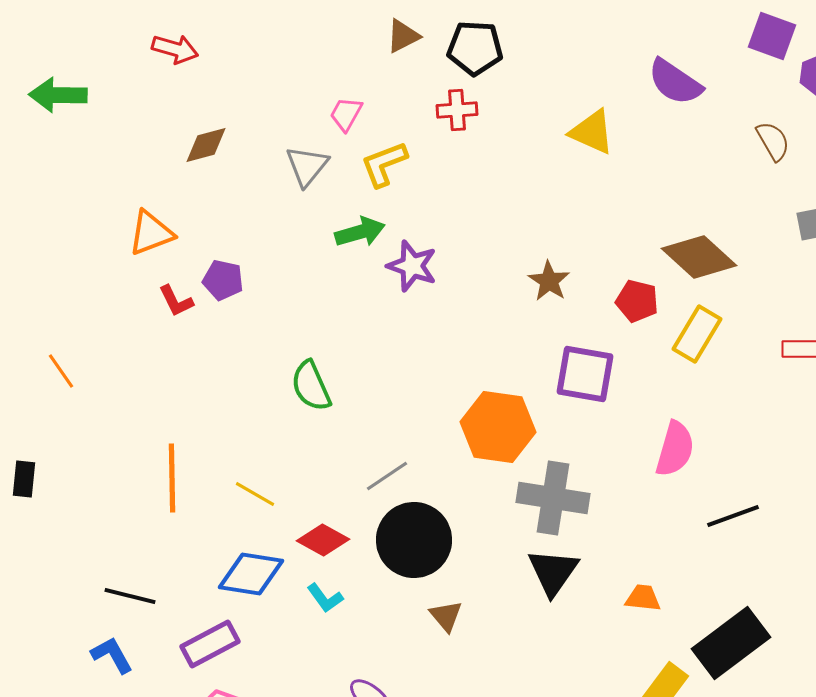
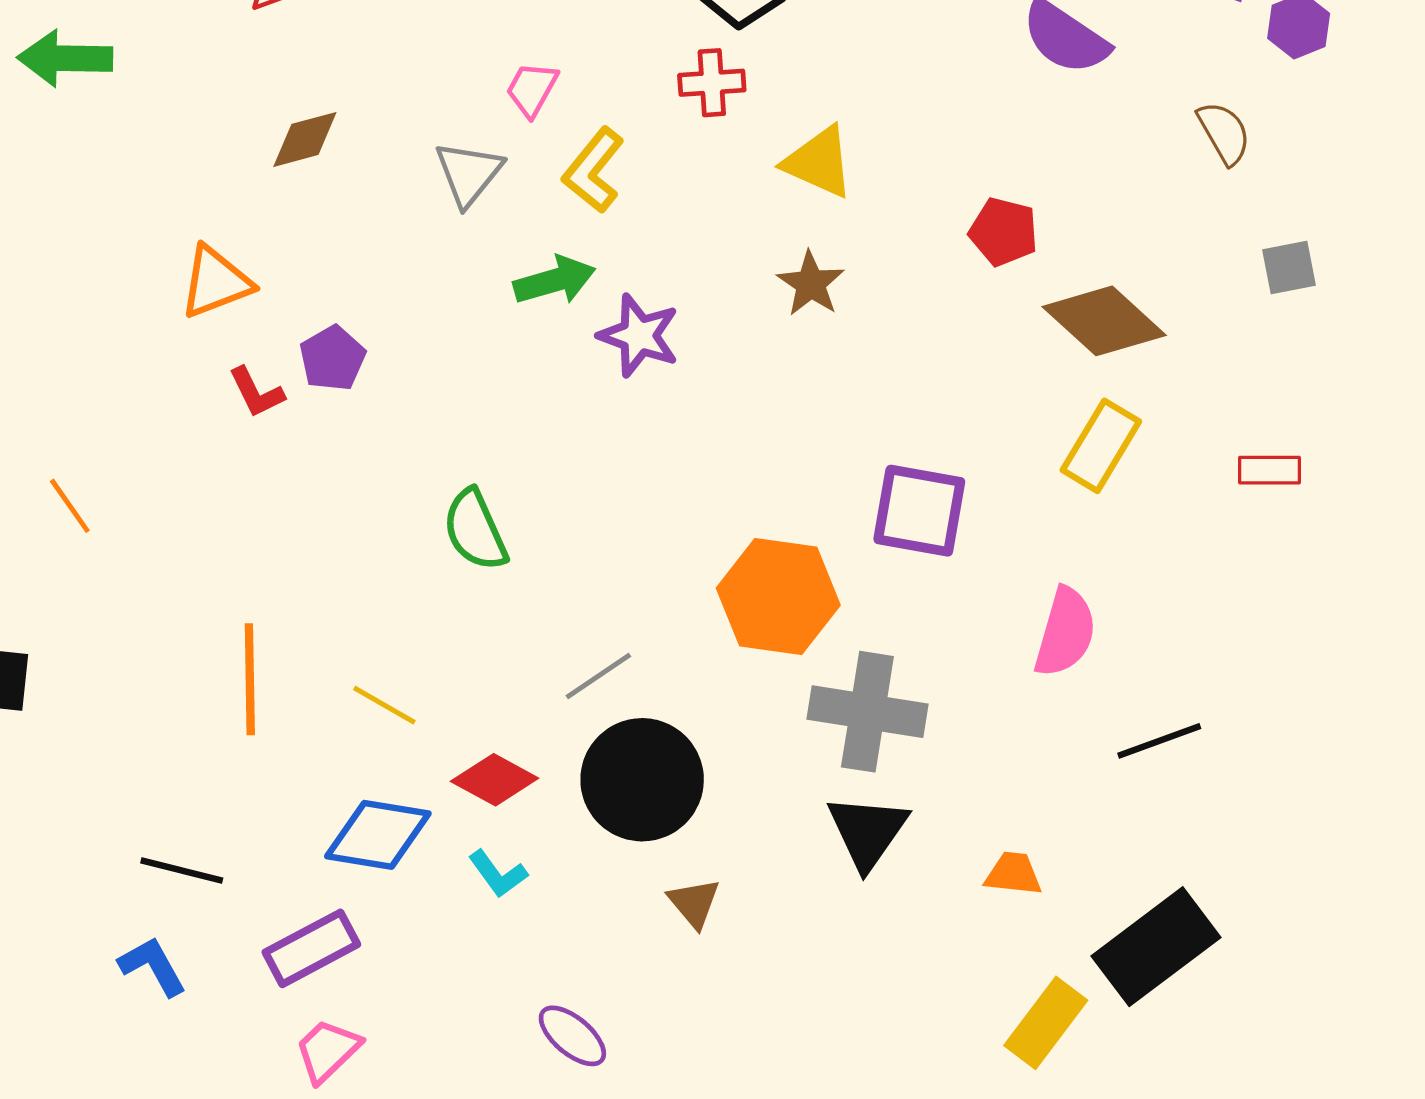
yellow triangle: (592, 132) -> (819, 162), moved
yellow L-shape: (384, 164) -> (593, 170), turned -30
purple pentagon: (223, 280) -> (332, 358), turned 30
brown star: (549, 281) -> (811, 284), moved
red pentagon: (637, 301) -> (1004, 232), moved

